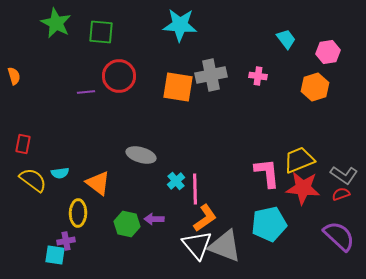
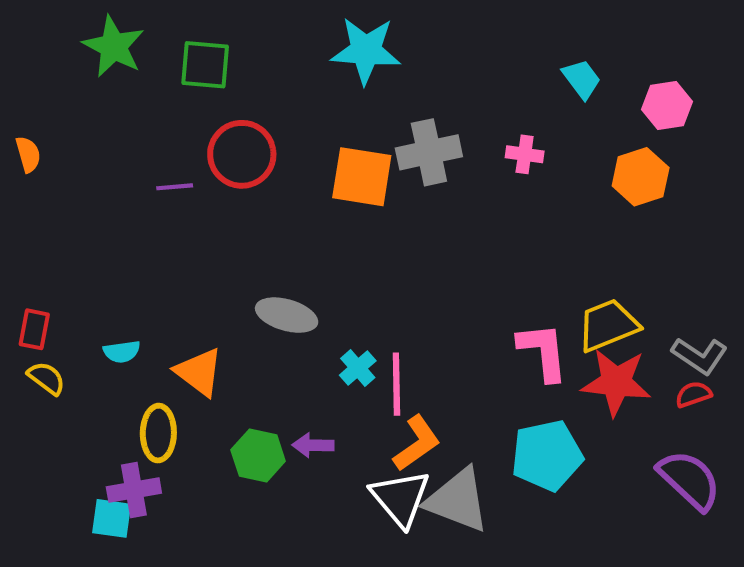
red rectangle: (23, 144) -> (34, 329), moved
yellow semicircle: (33, 180) -> (46, 378), moved, size x0.7
purple cross: (66, 241) -> (134, 490), size x1.4

